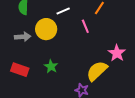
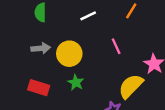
pink line: (85, 26) -> (116, 46), moved
yellow circle: (46, 29) -> (69, 54), moved

